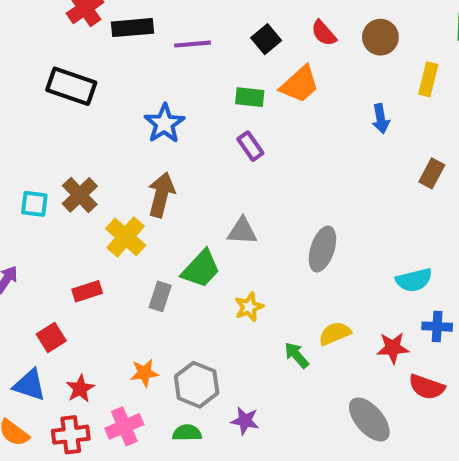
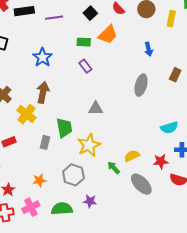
yellow rectangle: (428, 79) -> (171, 19), moved
gray triangle: (242, 231) -> (96, 108), moved
gray ellipse: (322, 249) -> (141, 85), moved
green trapezoid: (201, 269) -> (64, 128), turned -50
yellow star: (249, 307) -> (89, 145), size x1.6
gray hexagon: (197, 385) -> (73, 175), moved
gray ellipse: (369, 419) -> (141, 184), moved
green semicircle: (187, 433) -> (62, 209), size x1.5

